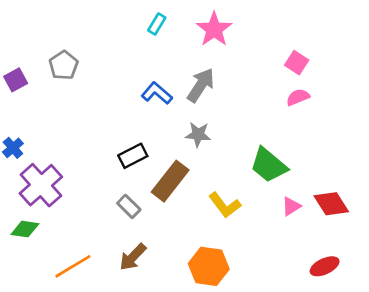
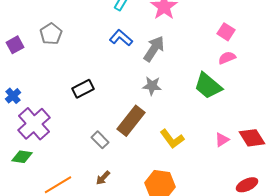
blue L-shape: (157, 93) -> (121, 38), moved
black rectangle: (133, 156) -> (83, 89), moved
green trapezoid: (269, 165) -> (208, 86), moved
brown arrow: (133, 257) -> (103, 178), size x0.7

